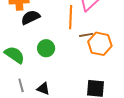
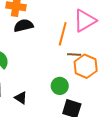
green circle: (46, 48) -> (60, 86), moved

